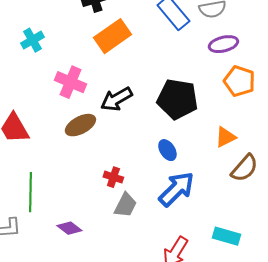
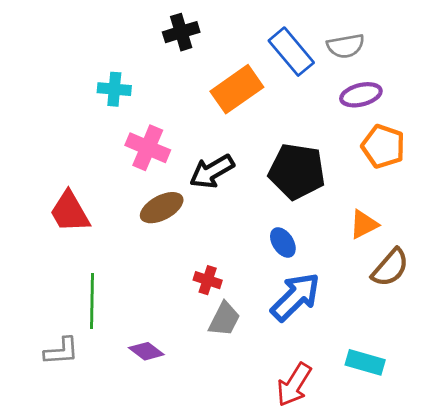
orange rectangle: (112, 36) -> (237, 89), moved
cyan cross: (32, 40) -> (114, 89), moved, turned 35

